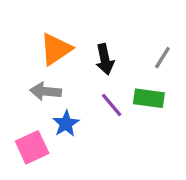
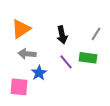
orange triangle: (56, 49) -> (21, 29), moved
pink square: (32, 147) -> (19, 87), turned 30

